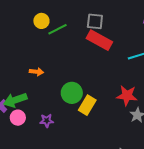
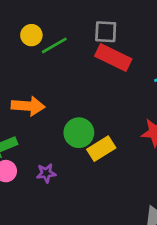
orange arrow: (36, 72) -> (28, 106), size x1.6
yellow rectangle: (87, 105) -> (101, 149), turned 30

